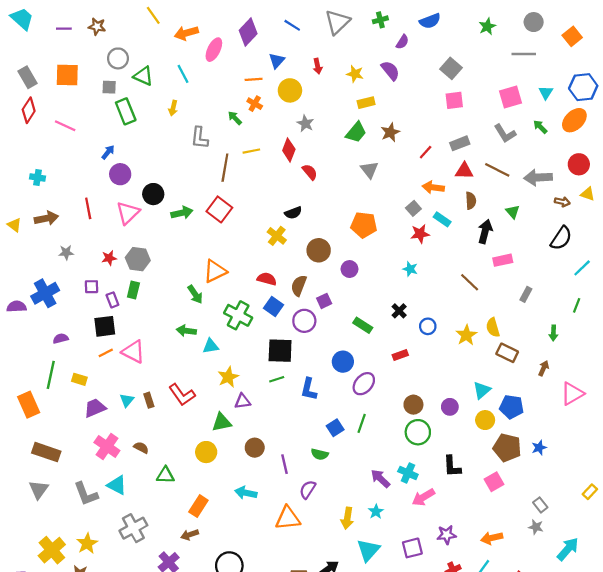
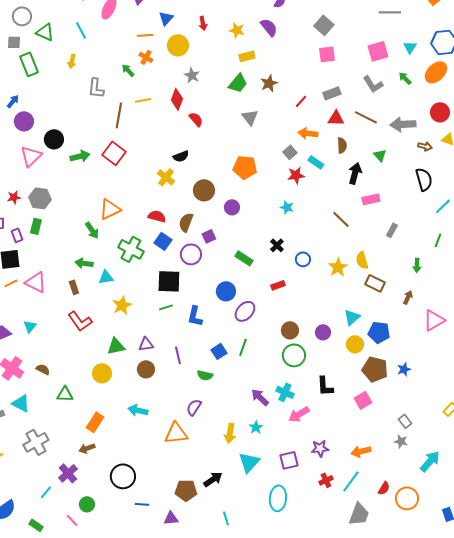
black semicircle: (561, 238) -> (424, 179), turned -50
brown rectangle: (149, 400) -> (74, 287), moved
purple triangle: (243, 401) -> (146, 344), moved
purple line: (284, 464) -> (178, 355), moved

